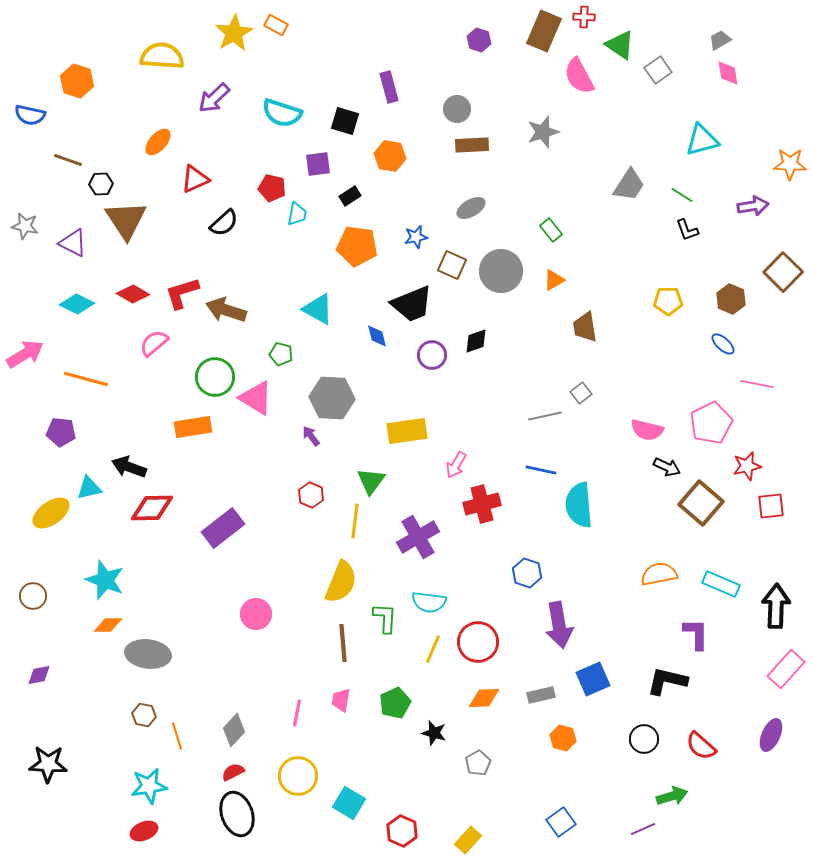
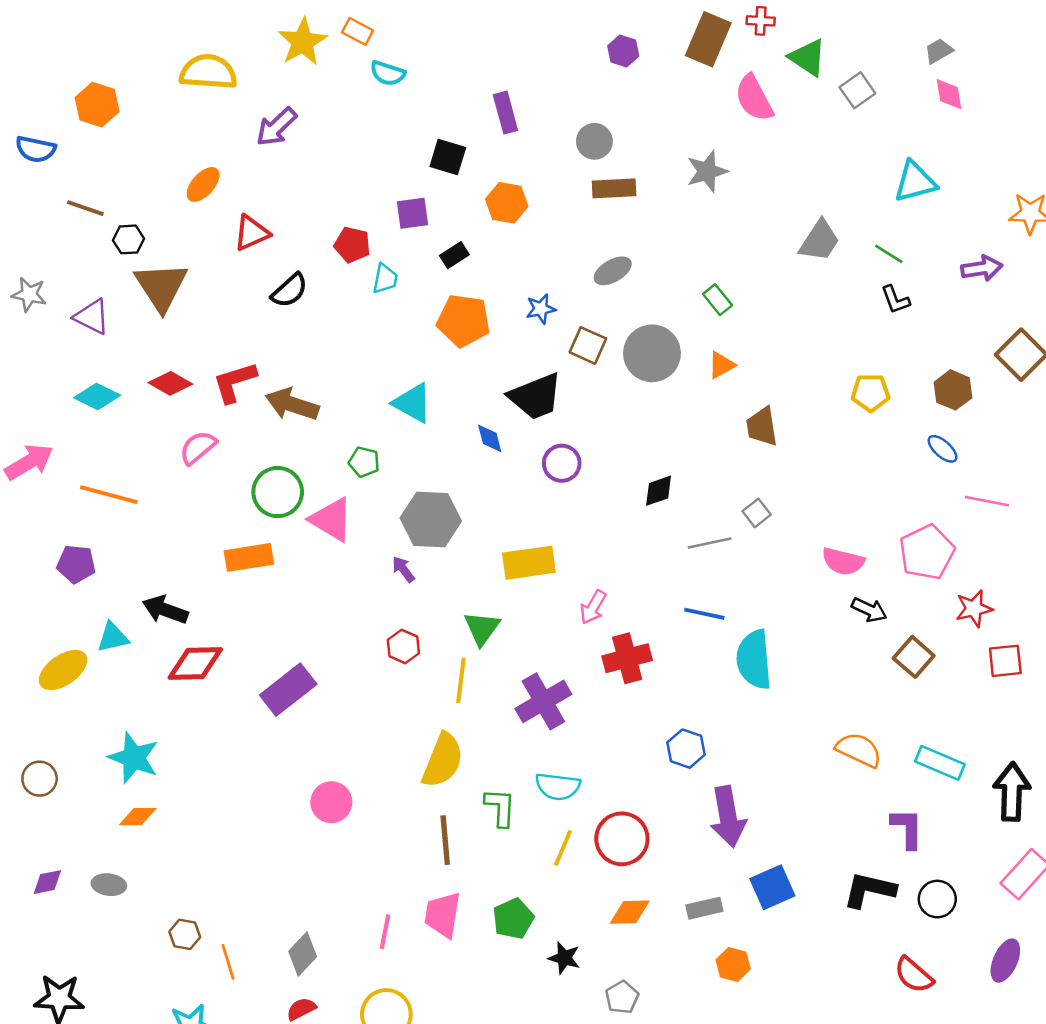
cyan semicircle: (282, 113) -> (388, 73), moved, size x0.7
black diamond: (476, 341) -> (659, 491), moved
brown square: (701, 503) -> (914, 657), size x0.7
orange semicircle: (659, 574) -> (859, 750), turned 36
gray ellipse: (148, 654) -> (109, 885), moved, size x0.6
pink trapezoid: (341, 700) -> (443, 915), size x1.5
black circle: (644, 739) -> (937, 899), moved

